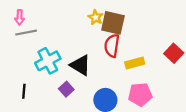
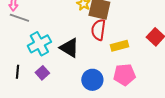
gray line: (26, 33) -> (19, 18), turned 30
purple square: (66, 89) -> (42, 73), moved

